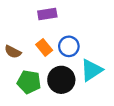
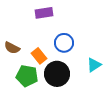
orange rectangle: (44, 47) -> (39, 56), moved
cyan triangle: (91, 70) -> (94, 65), moved, size x0.7

